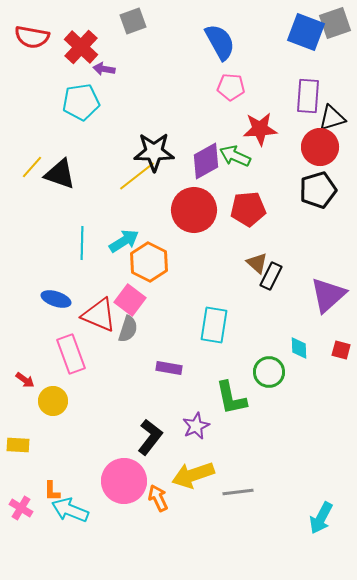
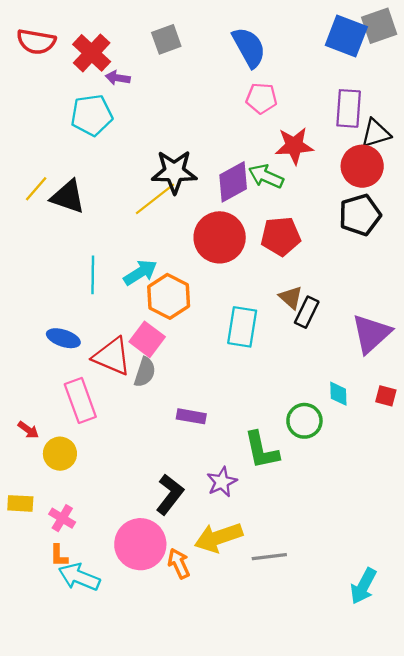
gray square: (133, 21) -> (166, 39), moved
cyan rectangle: (214, 325) -> (242, 327), moved
pink cross: (21, 508) -> (62, 518), moved

